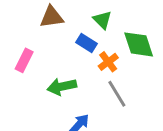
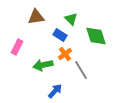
orange cross: (108, 62) -> (65, 54), moved

